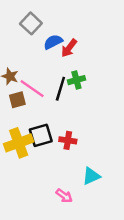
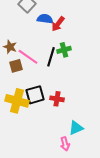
blue semicircle: (53, 42) -> (45, 19), turned 35
yellow cross: (19, 143) -> (17, 101), turned 35
pink arrow: (64, 196) -> (65, 144), moved, turned 40

